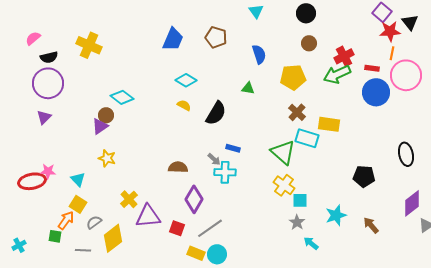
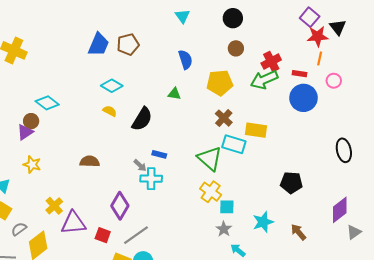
brown pentagon: (216, 37) -> (128, 44), moved, turned -30
pink circle: (406, 75) -> (334, 81), size x0.5
black ellipse: (406, 154) -> (344, 150), moved
brown semicircle: (178, 167) -> (90, 161), moved

